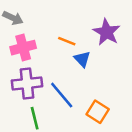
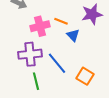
purple star: (107, 32) -> (92, 14), turned 30
pink cross: (23, 48) -> (40, 26), moved

